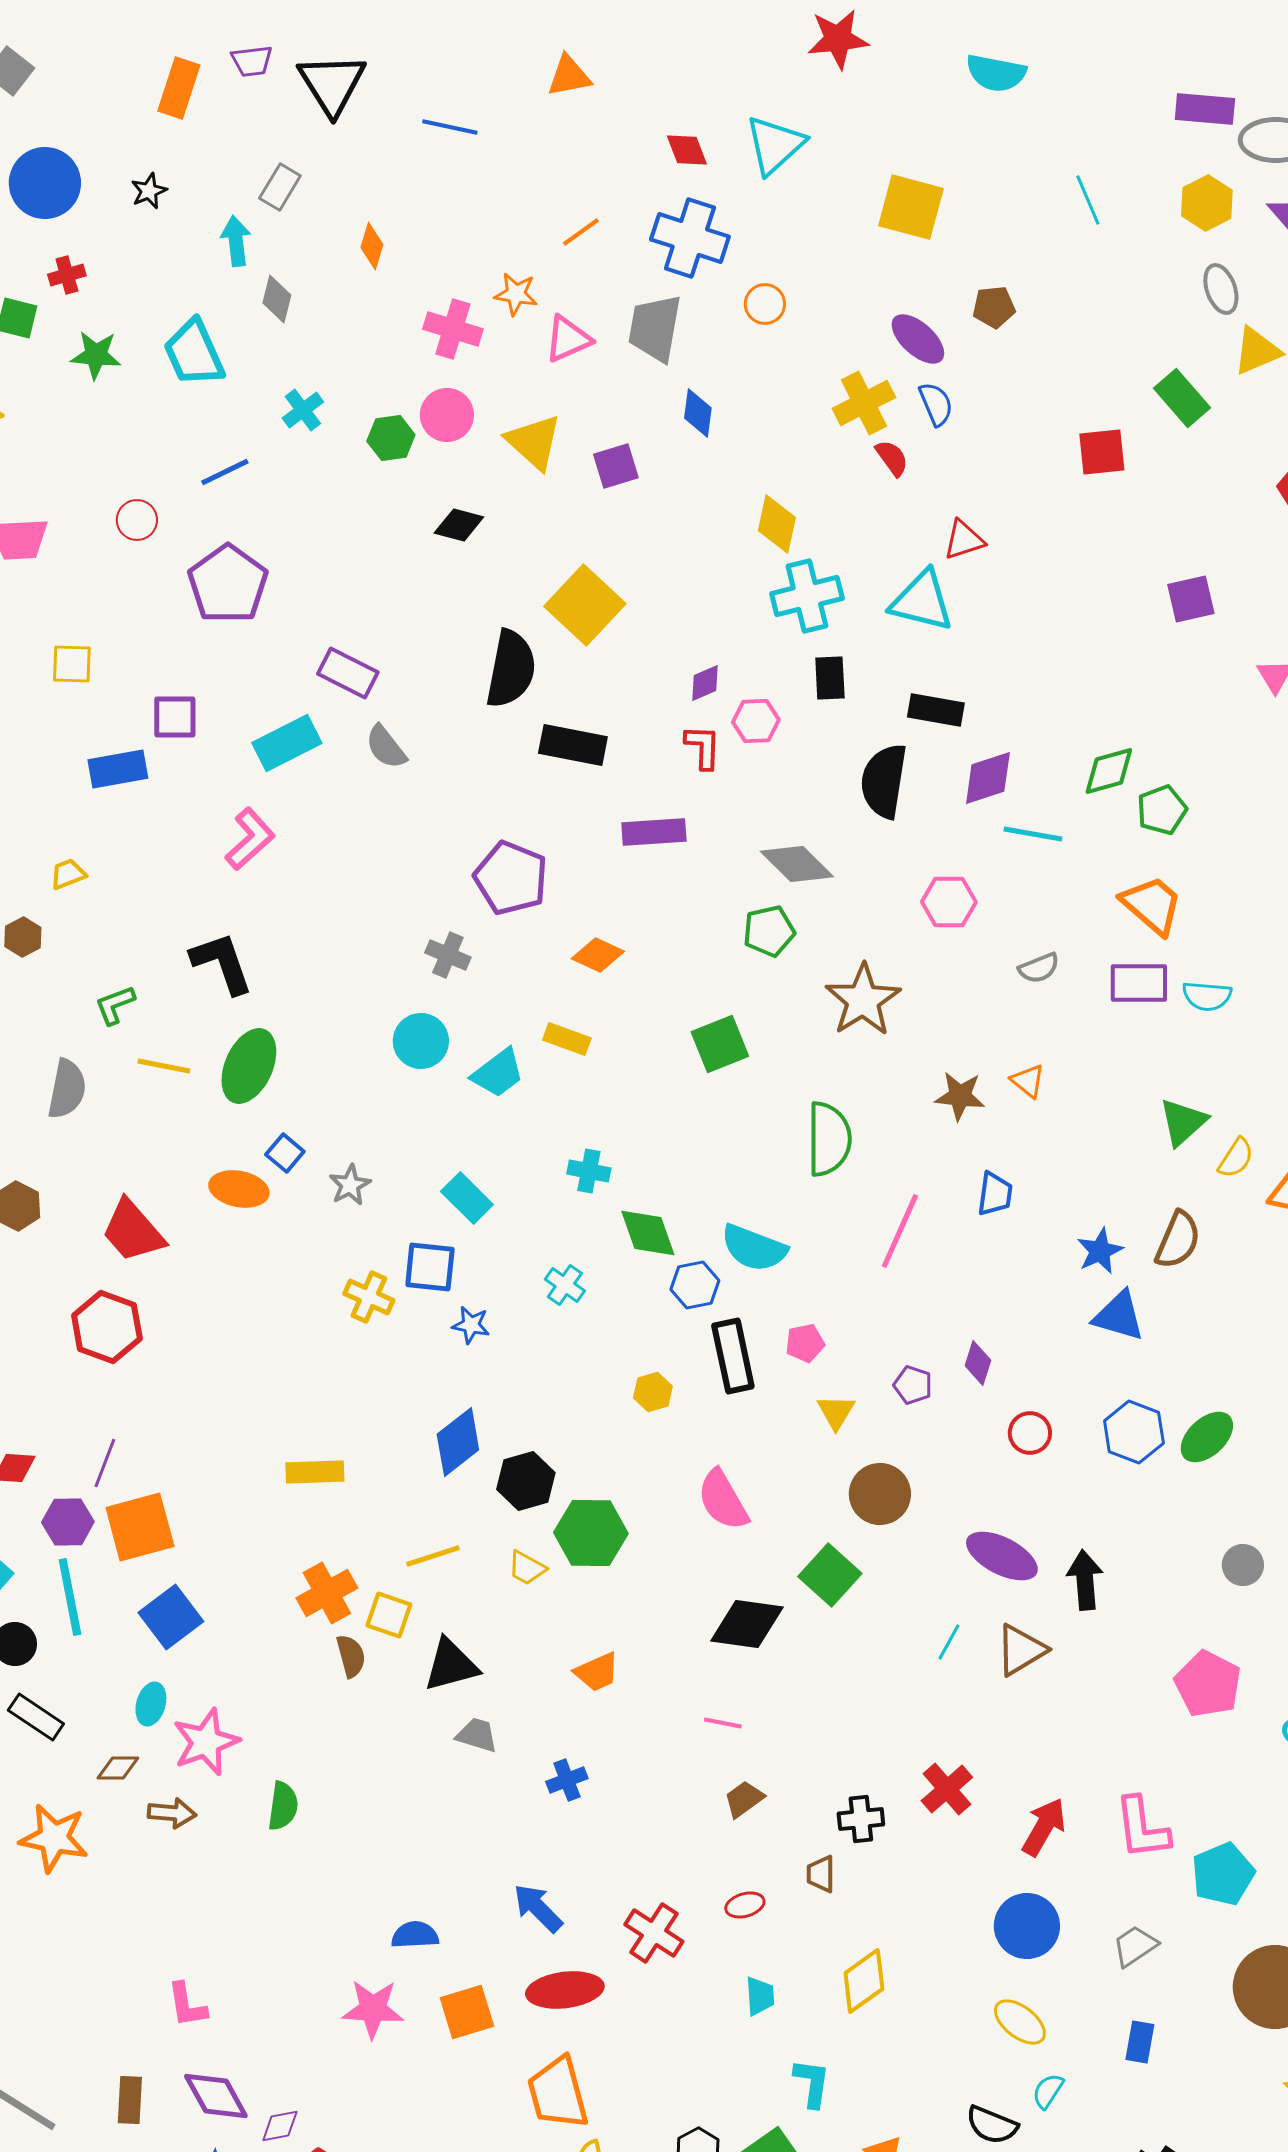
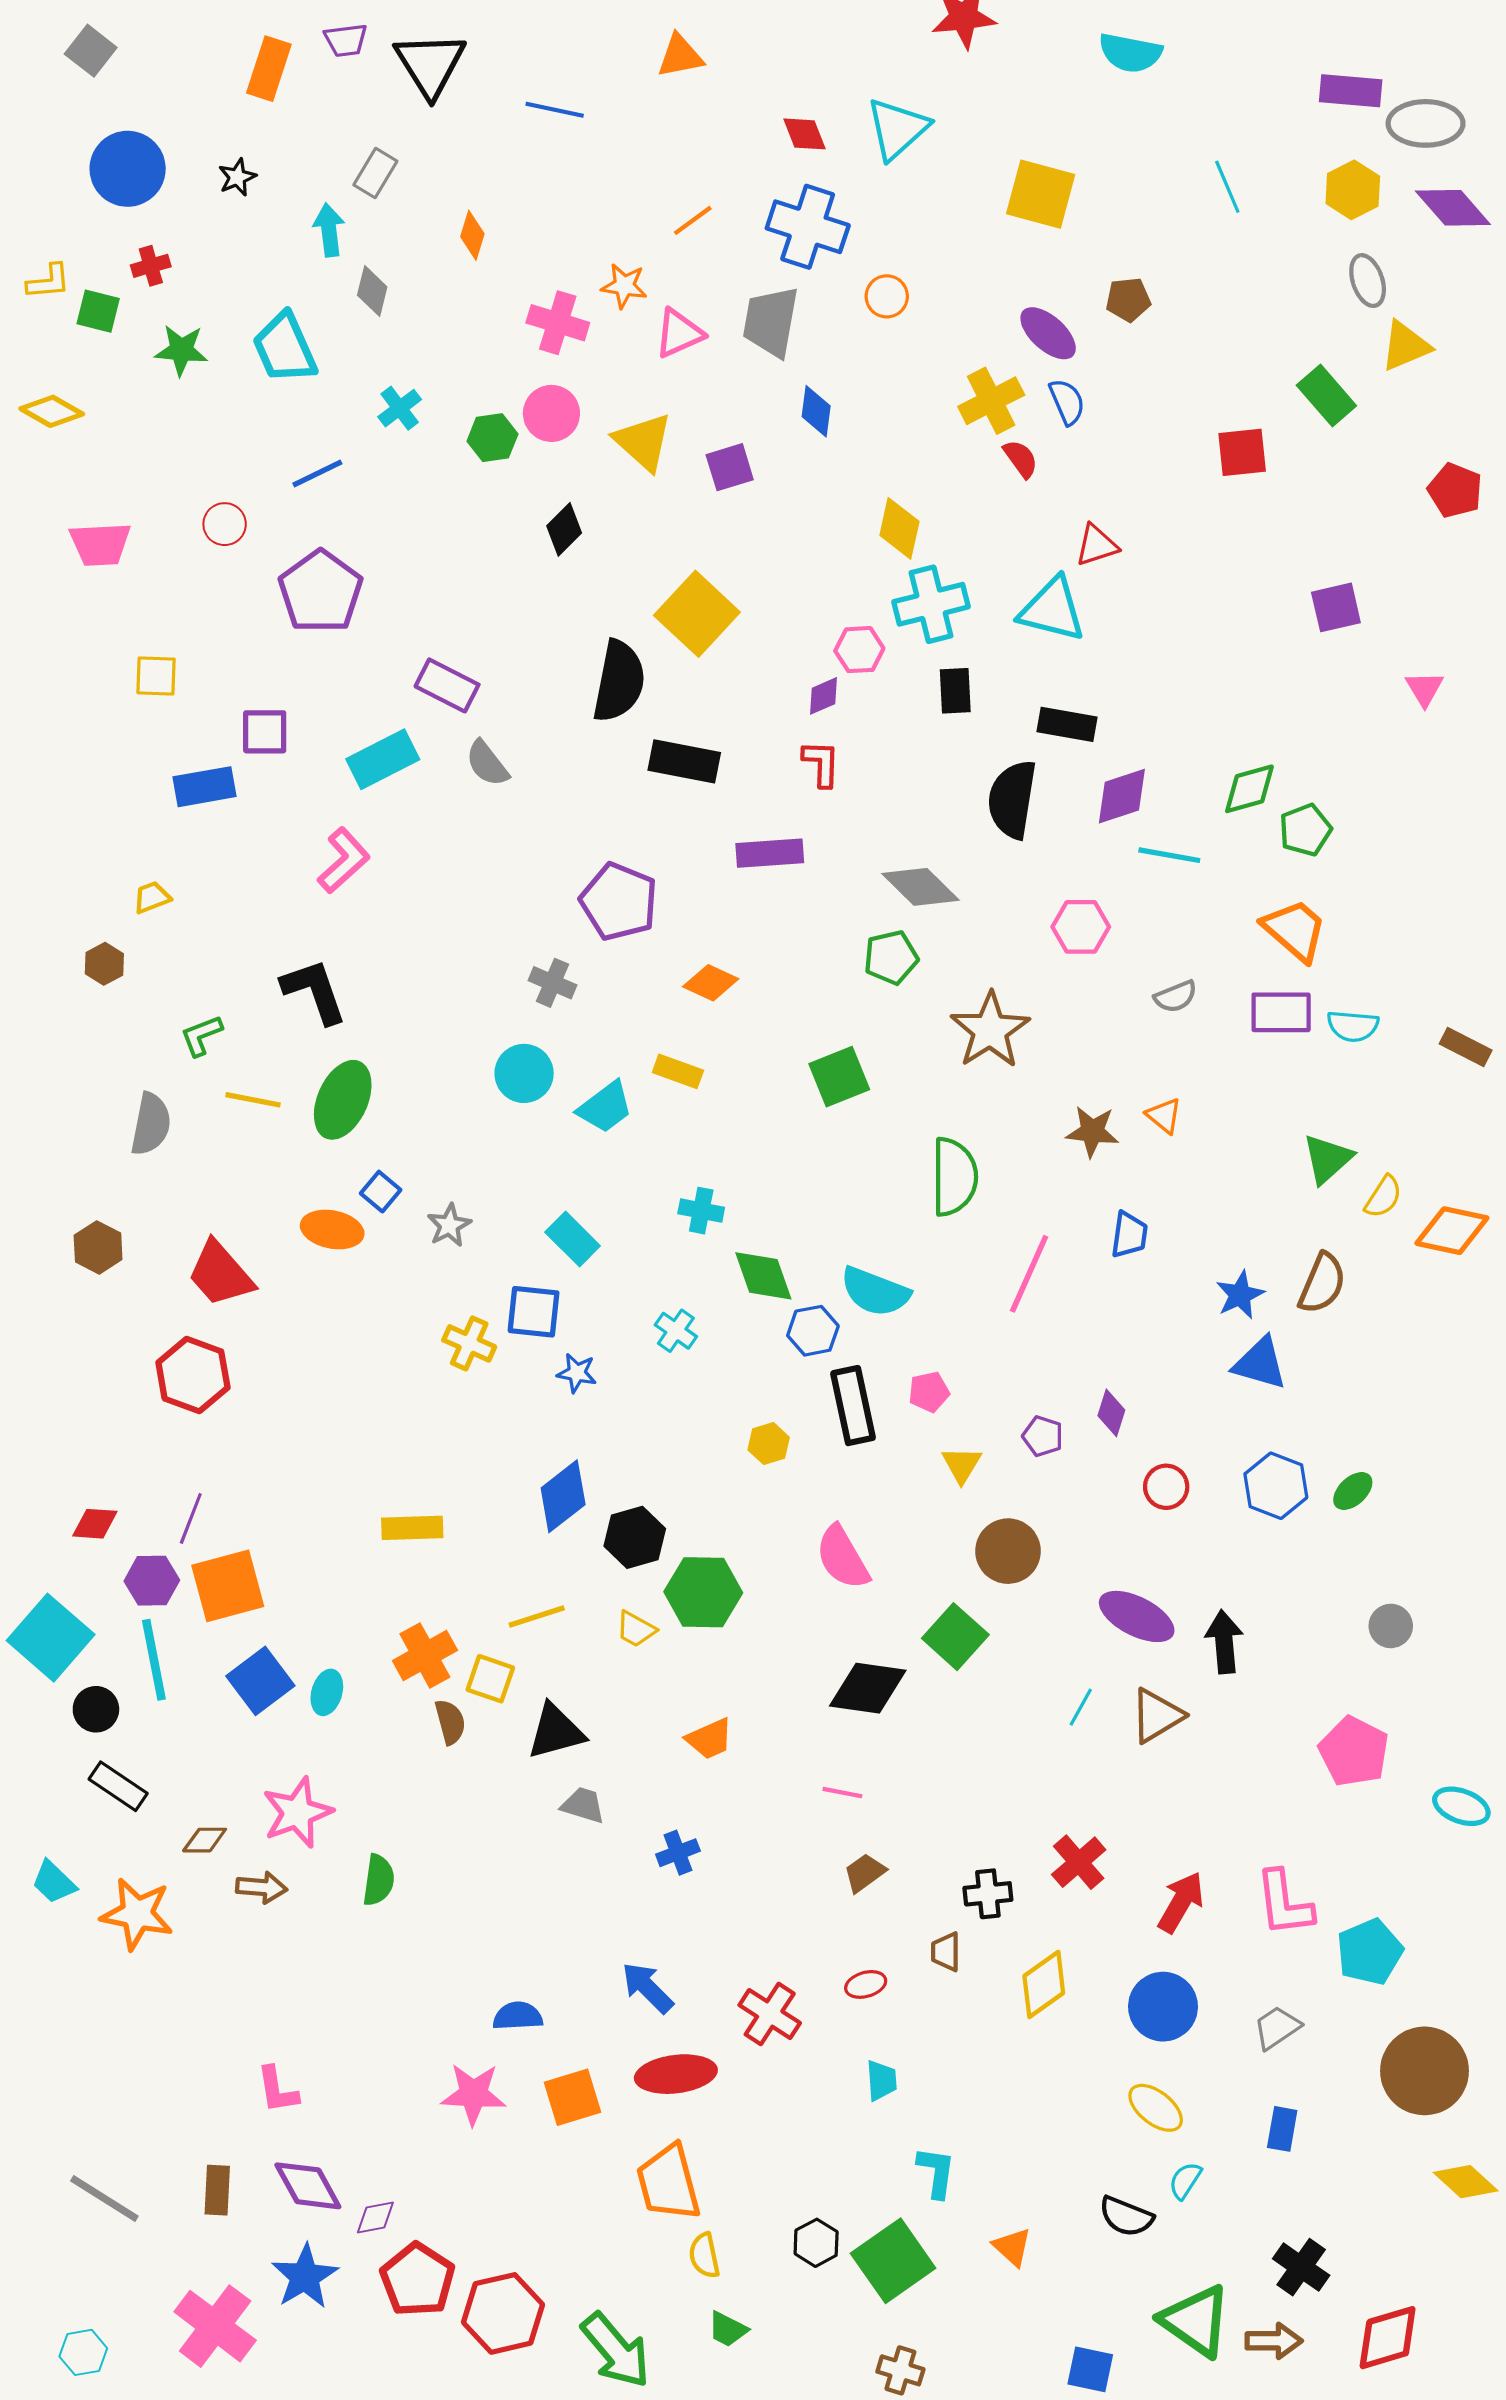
black diamond: (459, 525) -> (564, 529), turned -60
pink hexagon: (756, 721) -> (859, 650), moved
green ellipse: (1207, 1437) -> (1353, 1491), size x0.7
cyan ellipse: (151, 1704) -> (327, 1692), moved
yellow diamond: (864, 1981) -> (1044, 1984), moved

